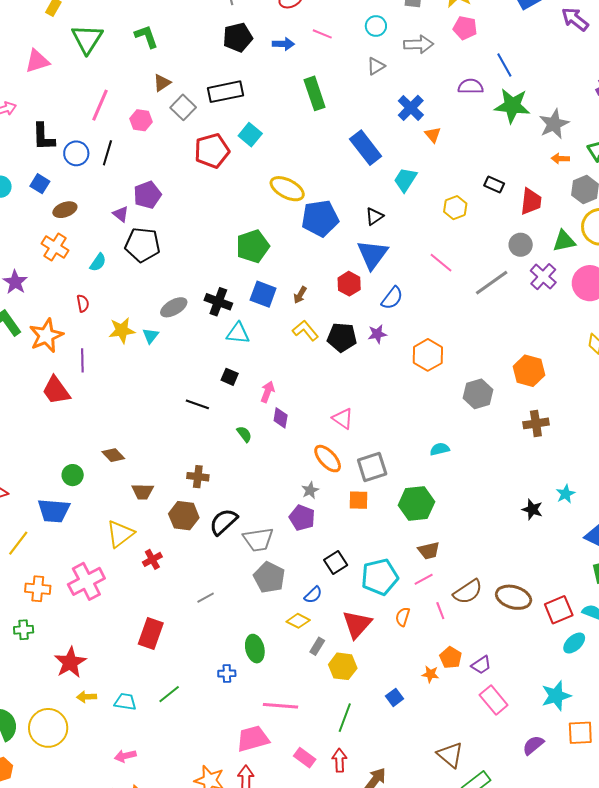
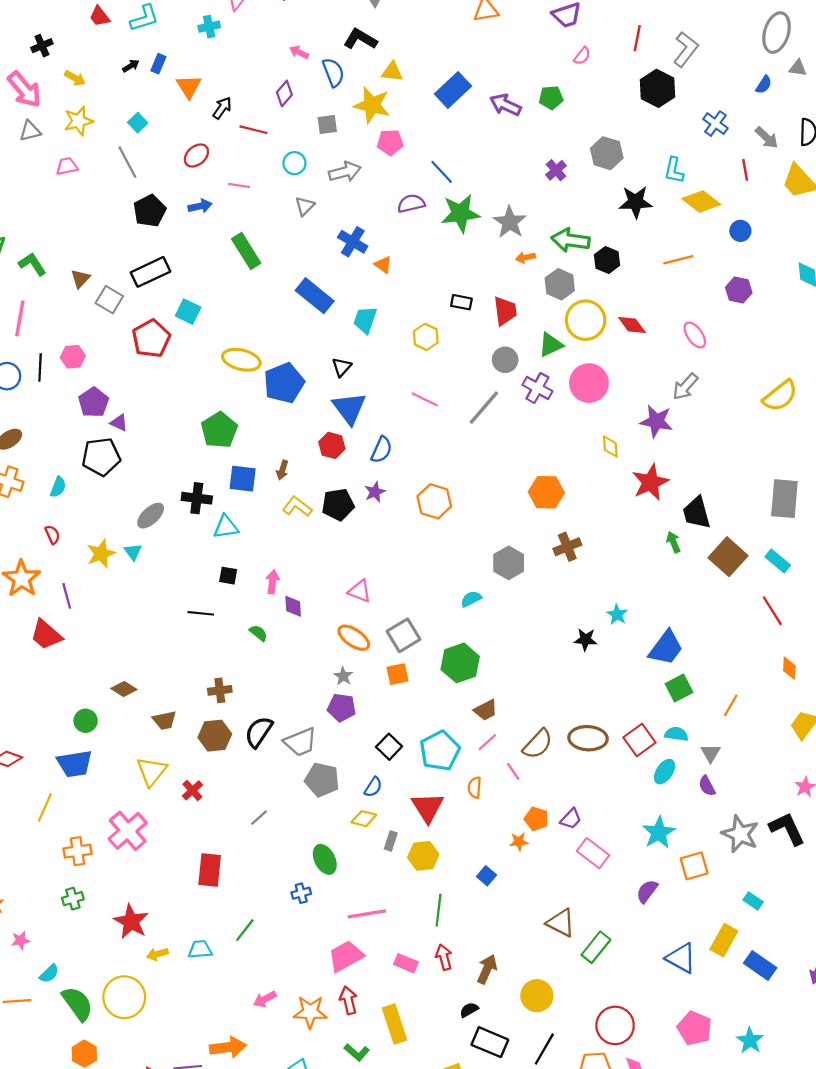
green L-shape: (146, 36) -> (32, 264), moved
pink hexagon: (141, 120) -> (73, 357), moved
purple triangle: (121, 214) -> (119, 423), moved
gray hexagon: (478, 394) -> (509, 563), moved
pink arrow: (125, 756) -> (265, 999), moved

